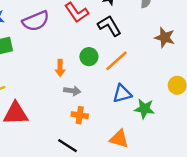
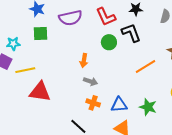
green circle: (89, 57) -> (109, 42), moved
orange line: (116, 61) -> (145, 66), moved
blue triangle: (122, 94) -> (119, 105), moved

